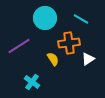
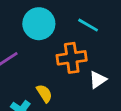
yellow semicircle: (53, 59) -> (44, 93), moved

